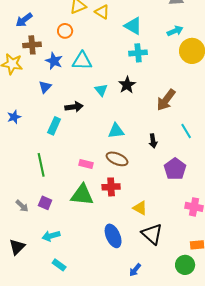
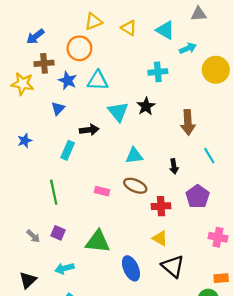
yellow triangle: (102, 12) -> (129, 28), moved
cyan triangle: (133, 26) -> (165, 30), moved
orange circle: (65, 31) -> (79, 48), size x1.5
cyan arrow: (175, 31) -> (188, 48), moved
cyan triangle: (101, 90) -> (118, 112), size x1.5
brown arrow: (166, 100) -> (188, 122), turned -40
red cross: (111, 187) -> (161, 206), moved
green triangle: (82, 195) -> (98, 242), moved

